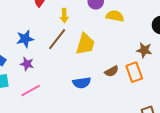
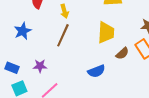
blue star: (25, 39) -> (23, 31), moved
yellow trapezoid: (85, 44) -> (106, 32), moved

